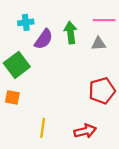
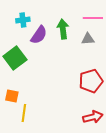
orange square: (12, 97) -> (12, 96), moved
yellow line: (43, 128) -> (24, 113), moved
red arrow: (85, 131) -> (93, 117), moved

